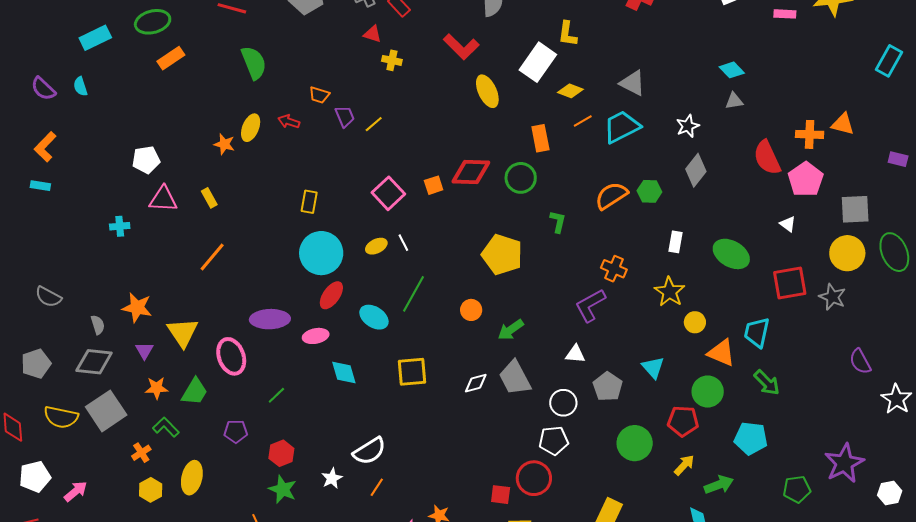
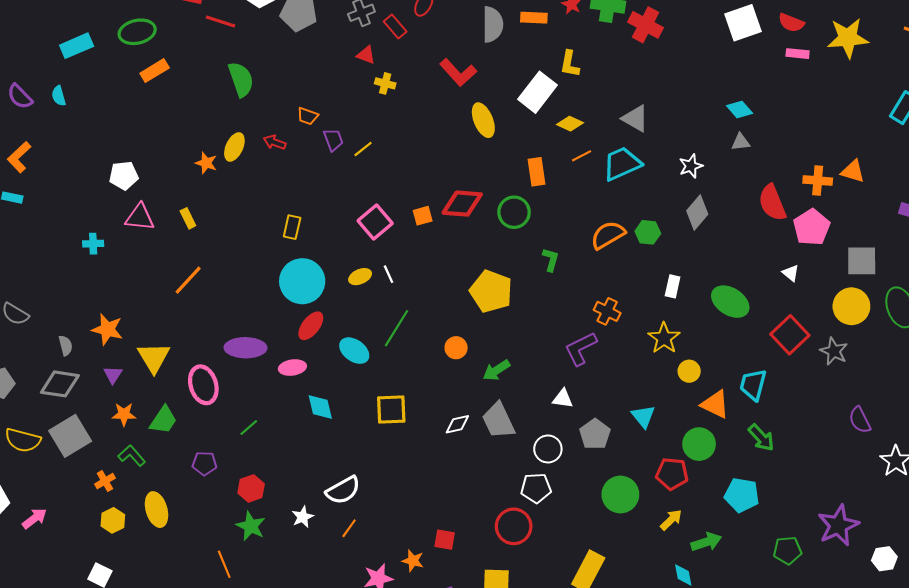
red square: (790, 283) -> (790, 335), turned -36
yellow ellipse: (192, 478) -> (157, 510), turned -32
red square: (501, 495) -> (445, 540), moved

